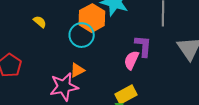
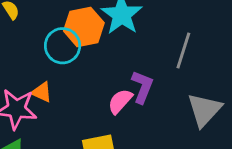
orange triangle: (77, 70) -> (42, 92), turned 35

